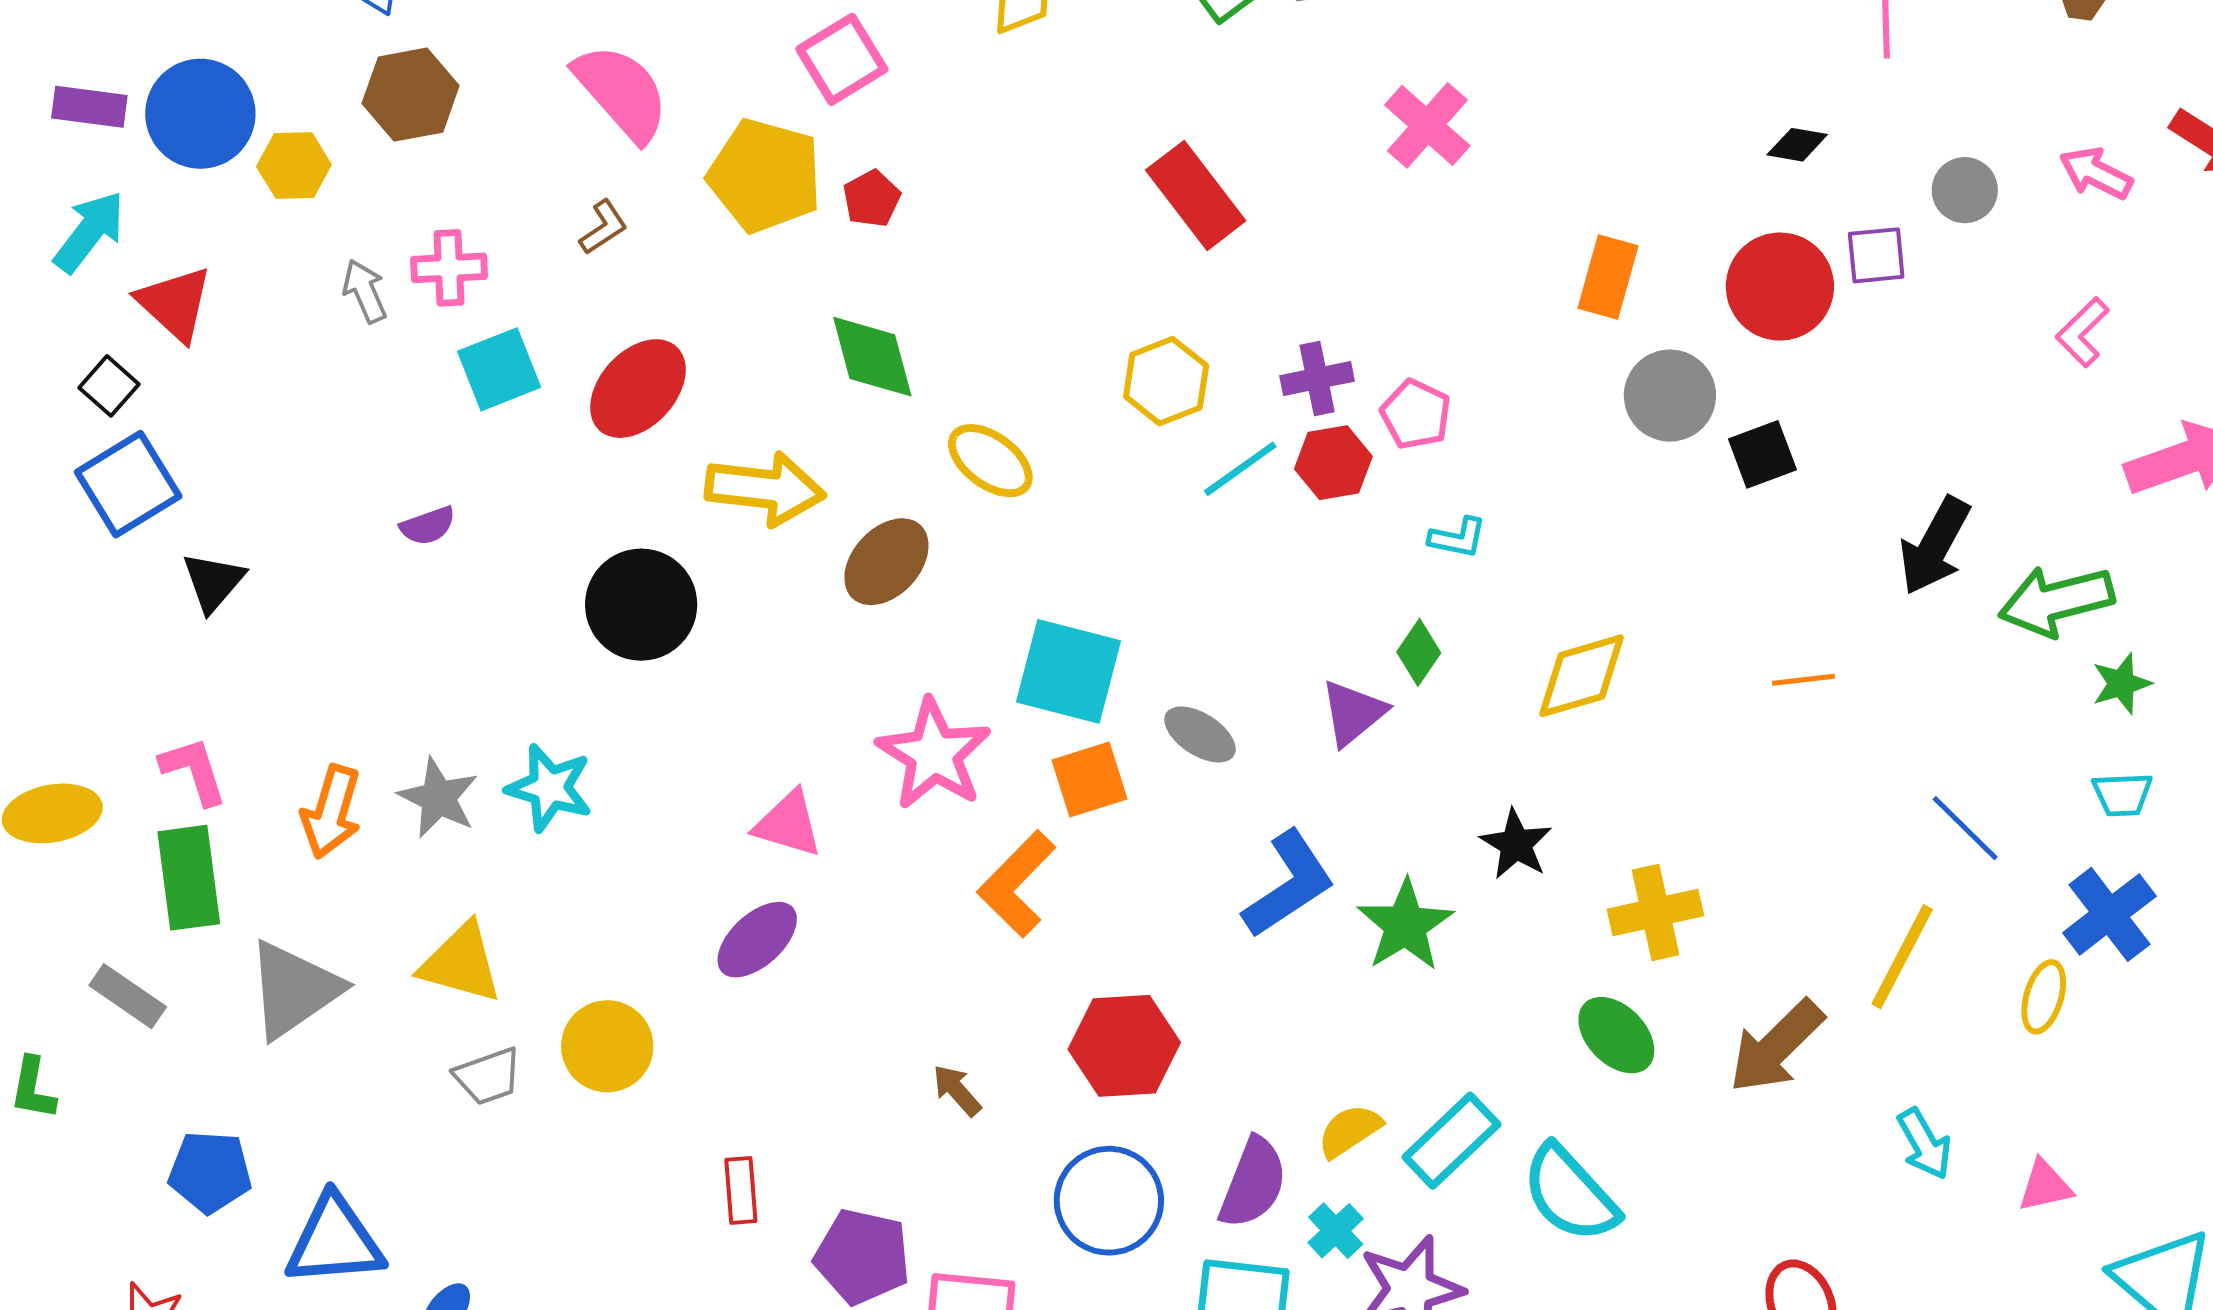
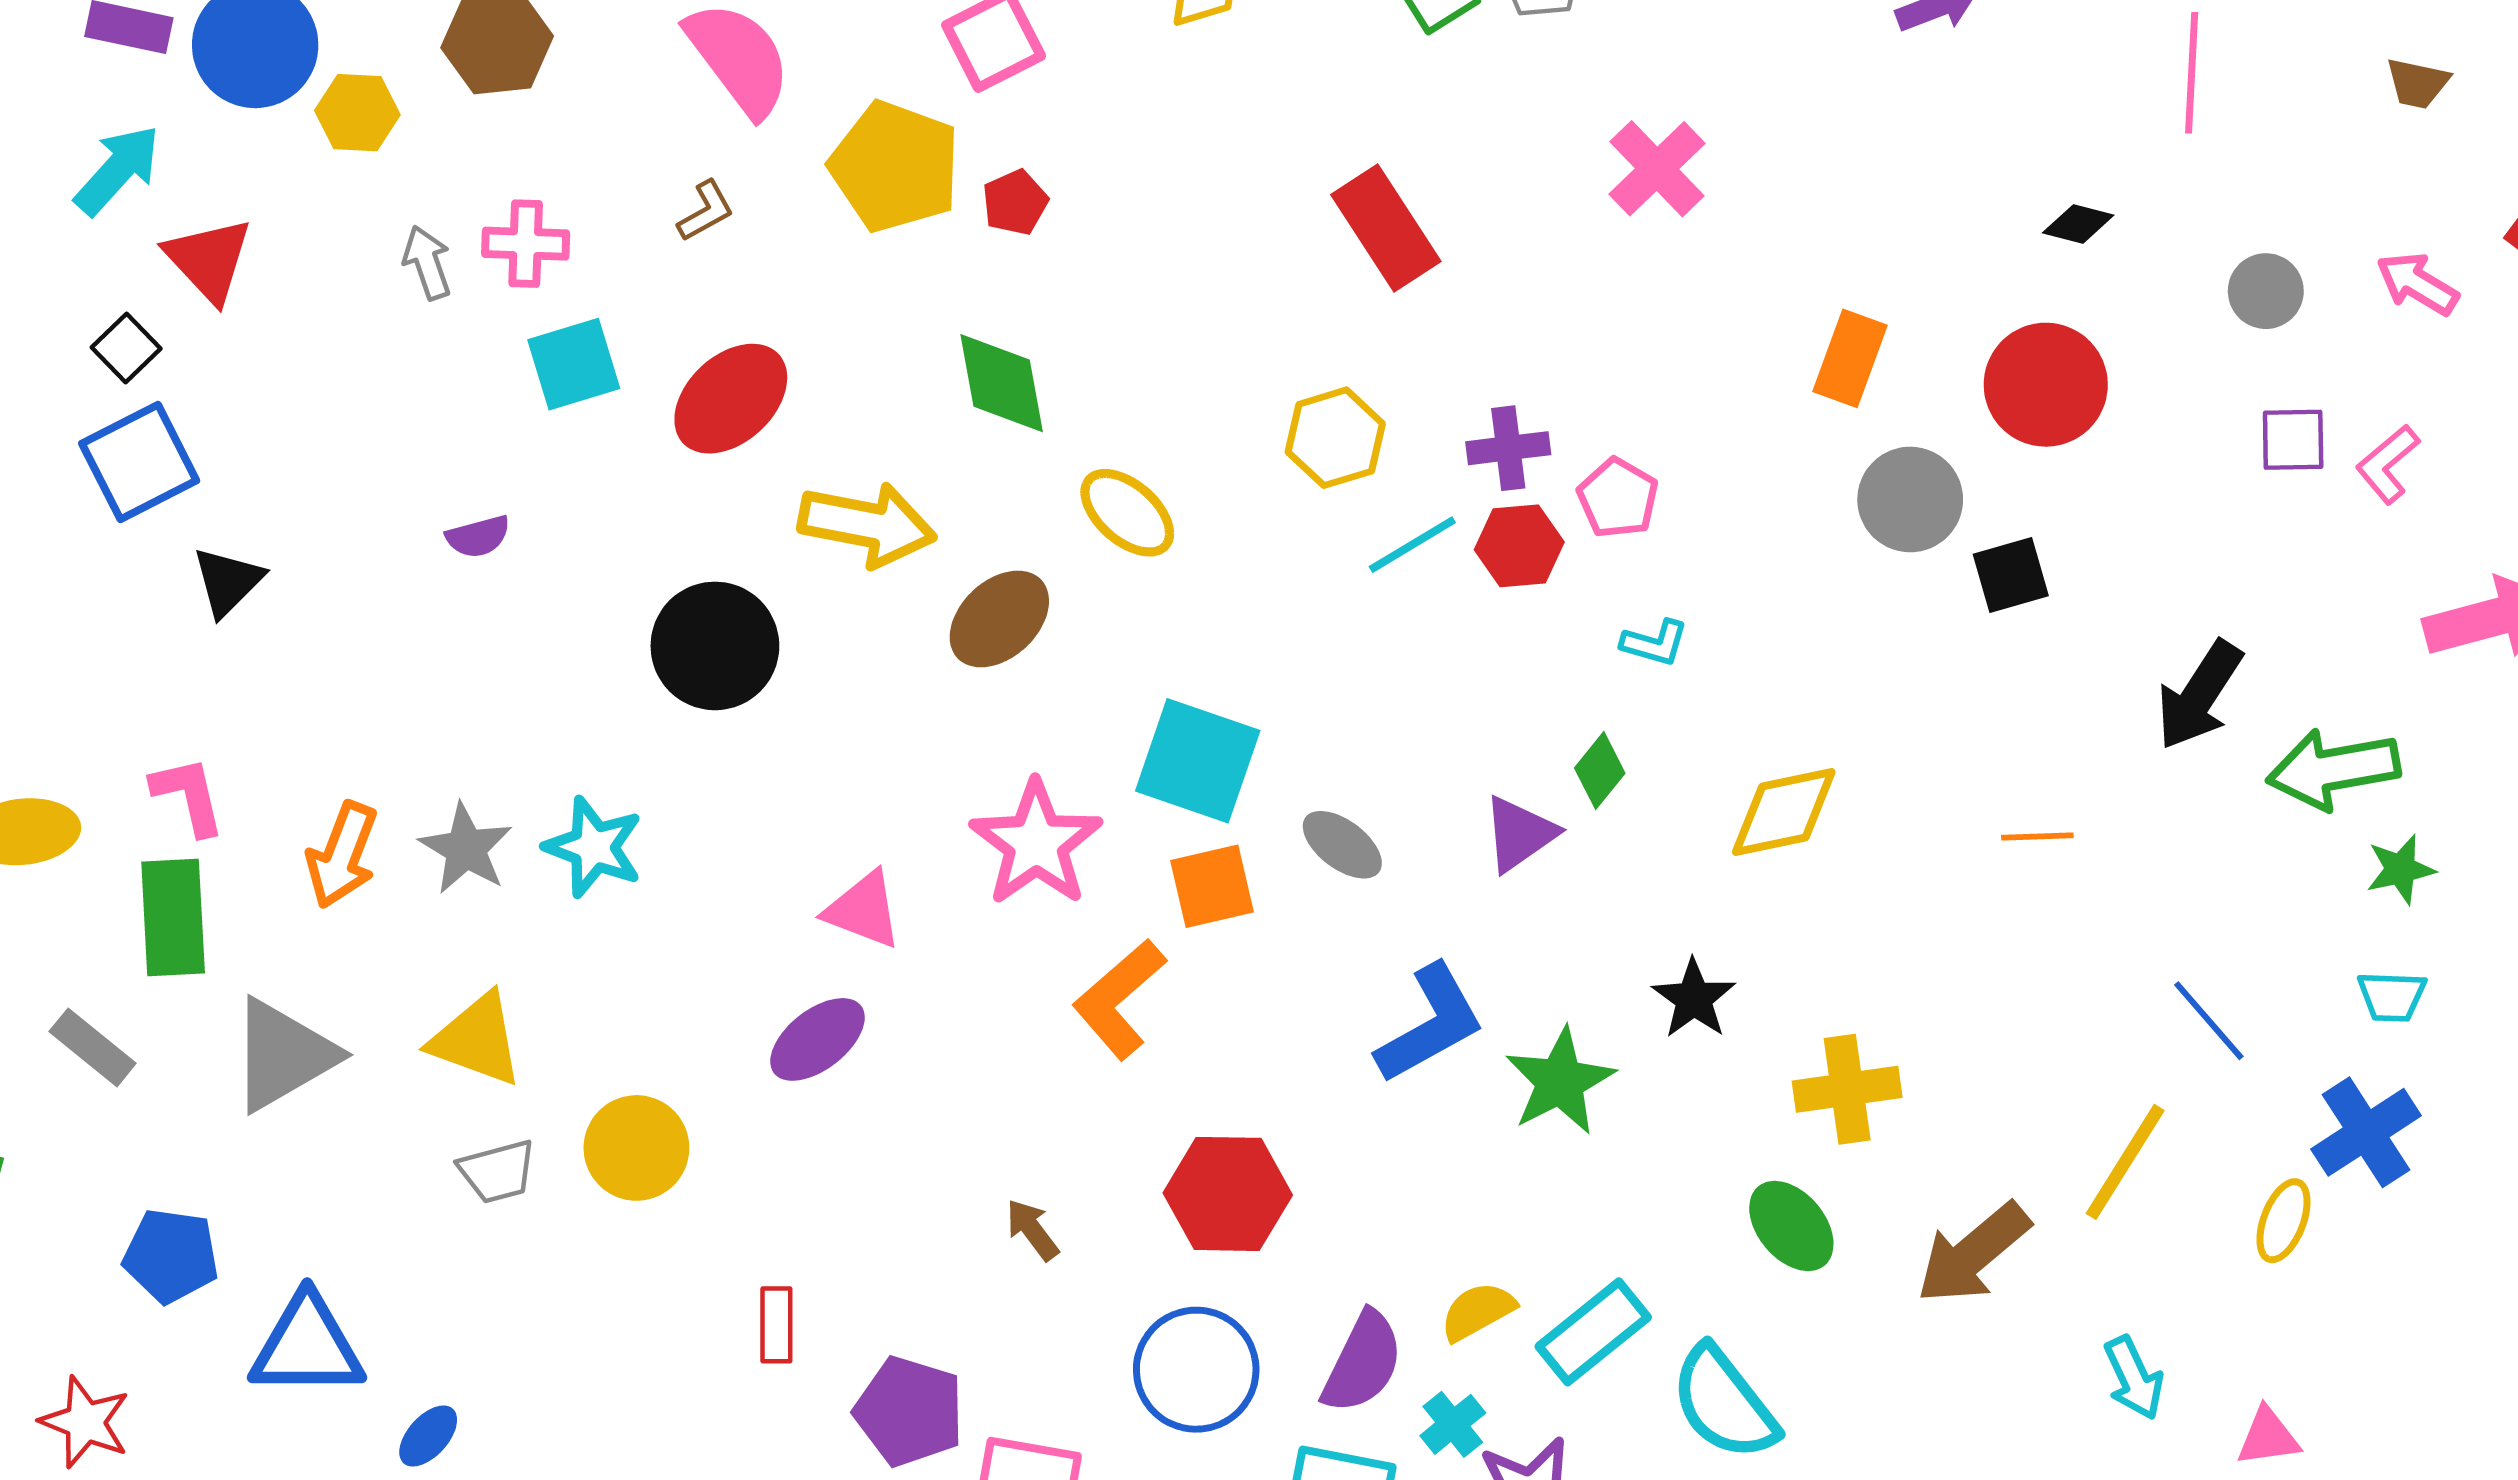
purple square: (1876, 255) -> (2293, 440), moved

